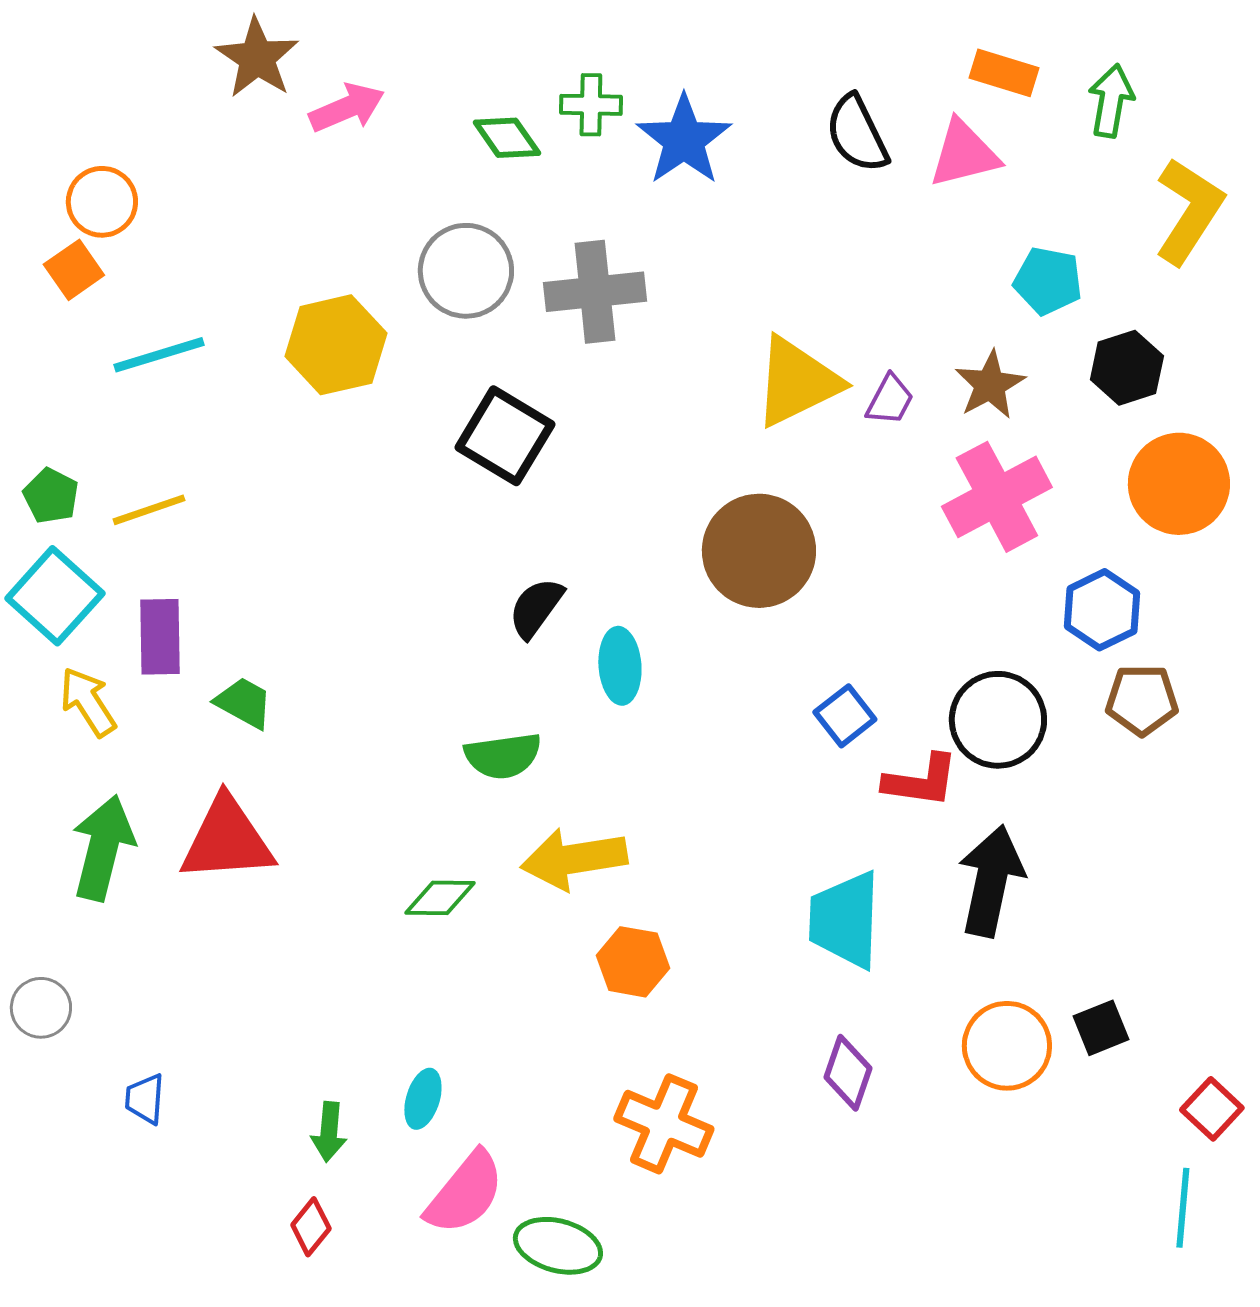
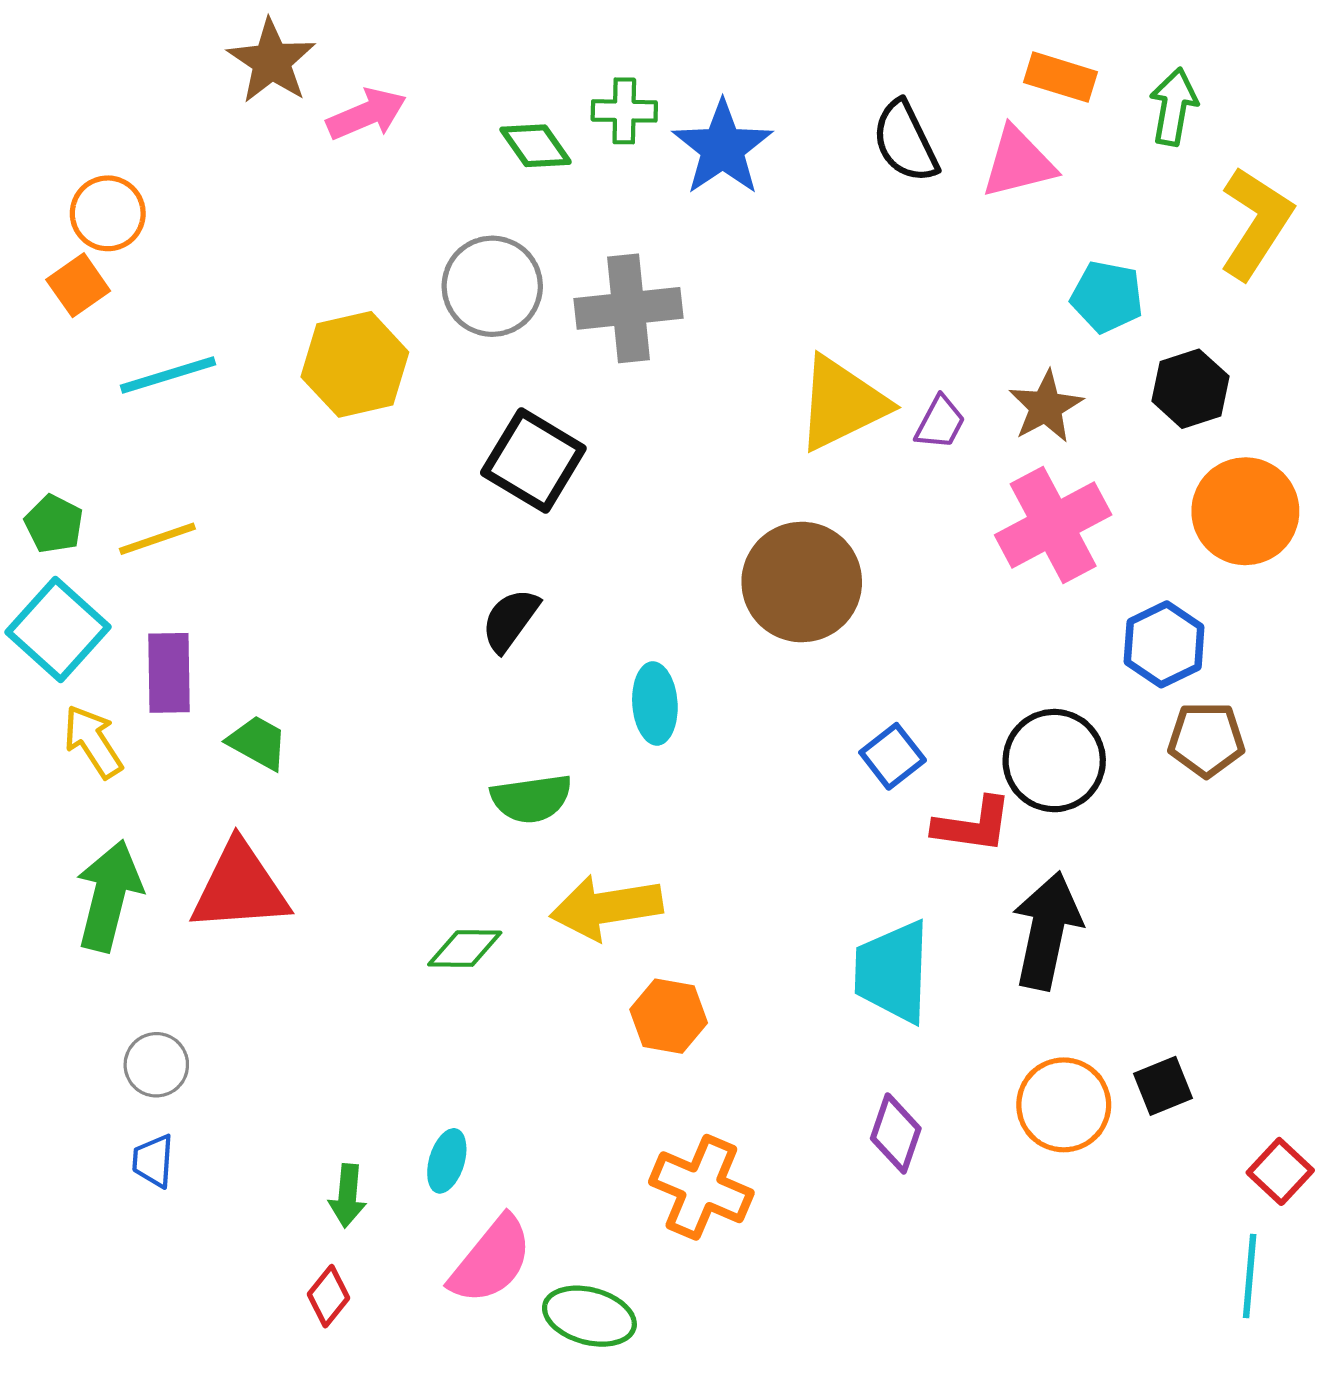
black semicircle: (536, 608) -> (510, 620), moved
gray circle: (41, 1008) -> (156, 1065), moved

